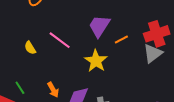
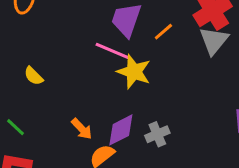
pink line: (60, 40) -> (112, 51), moved
green line: (20, 88) -> (15, 127), moved

